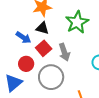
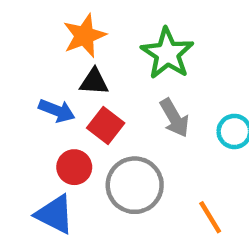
gray arrow: (64, 52) -> (174, 118), moved
blue triangle: (13, 83) -> (55, 214), turned -42

